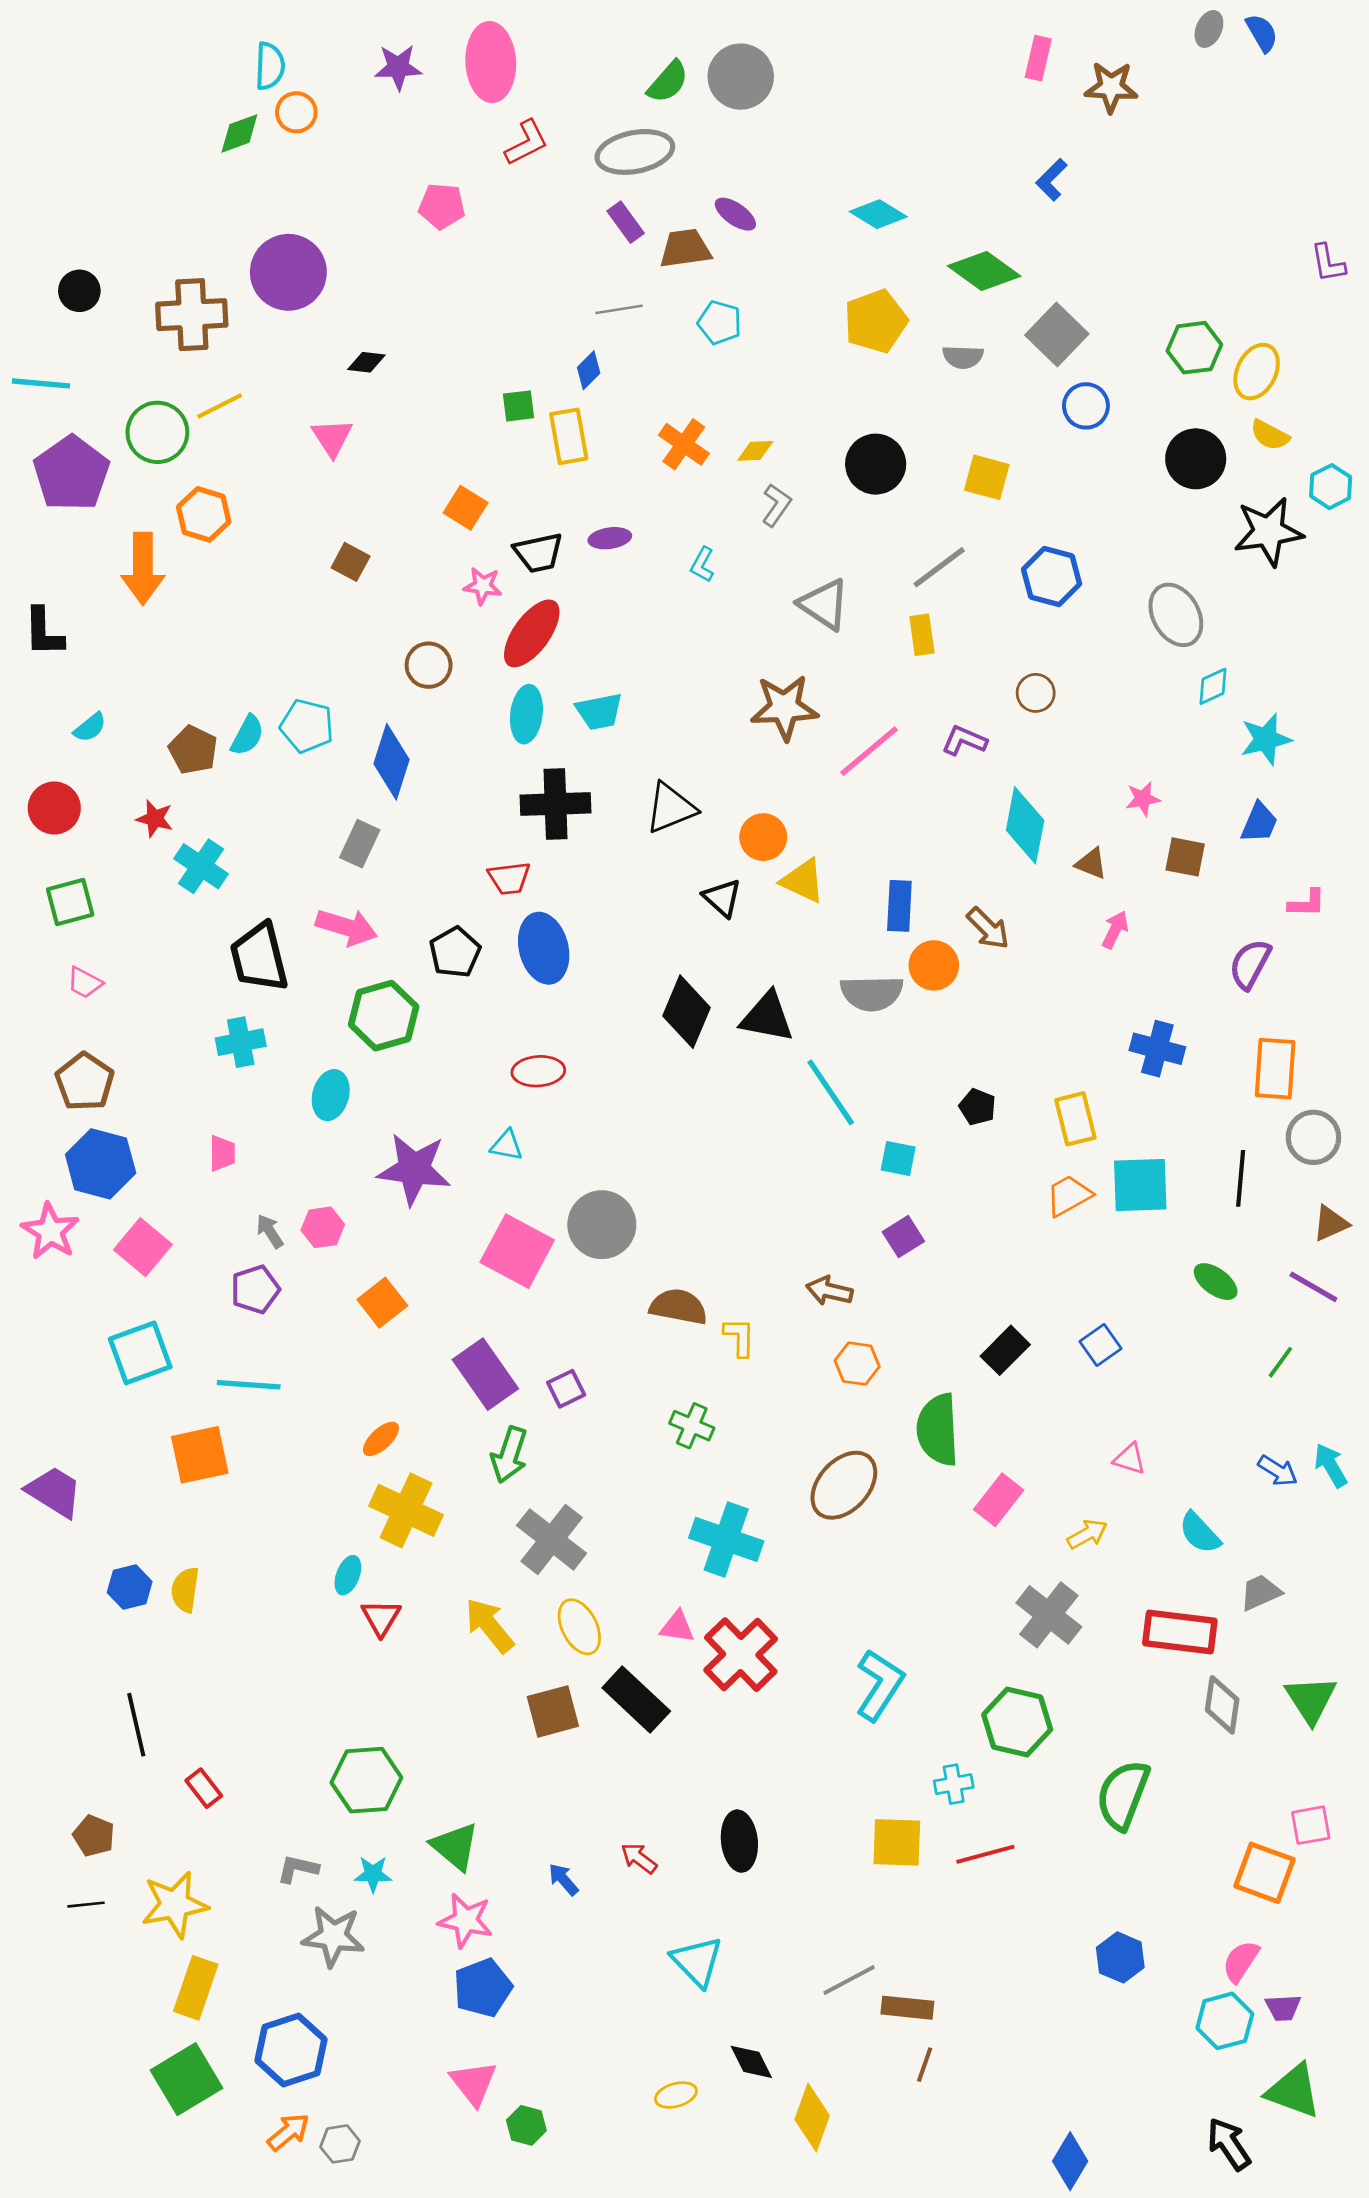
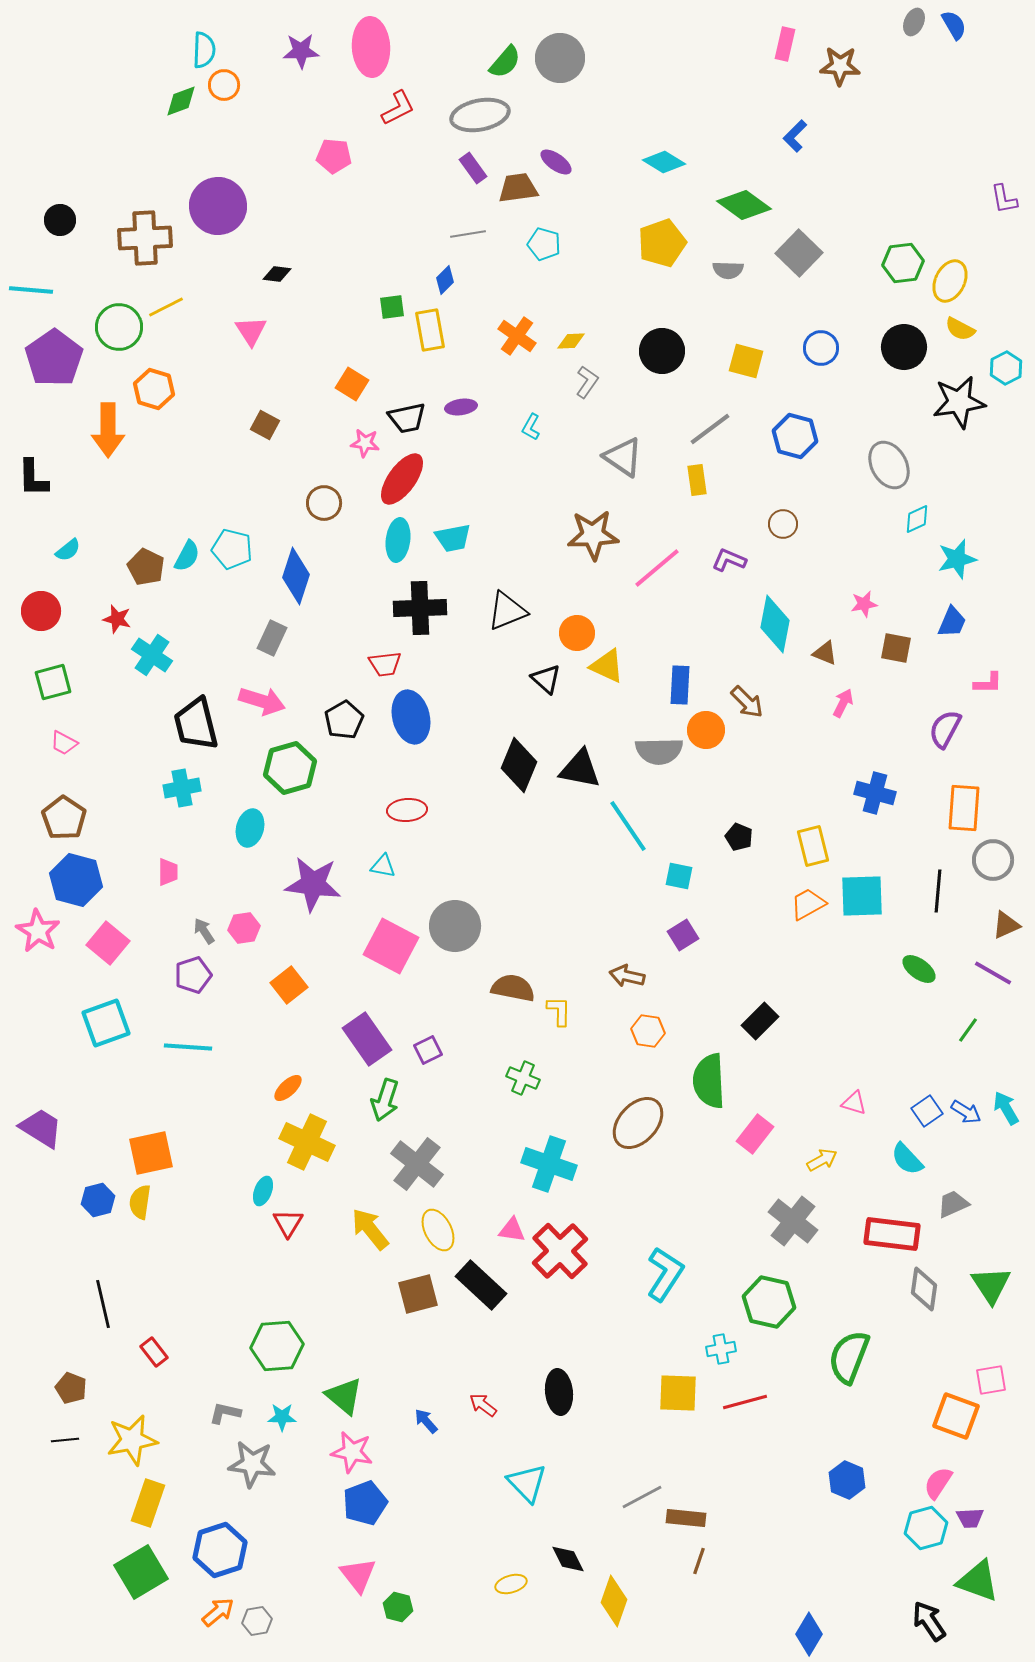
blue circle: (1086, 406) -> (821, 348), moved
blue square: (1100, 1345) -> (927, 1111), moved
orange square: (200, 1455) -> (151, 1153), moved

